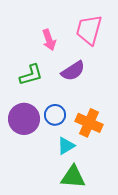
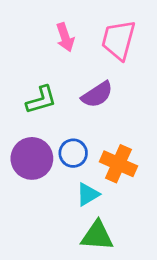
pink arrow: (49, 40) -> (65, 37), moved

